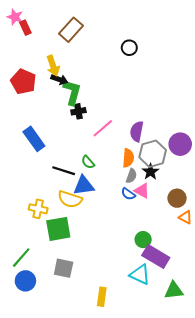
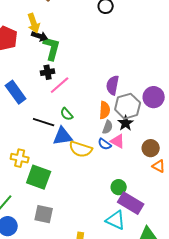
black cross: (78, 111) -> (48, 72), moved
pink line: (103, 128) -> (60, 85), moved
yellow semicircle: (70, 199) -> (81, 149), moved
green square: (58, 229) -> (39, 177), turned 30

